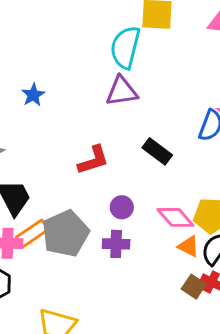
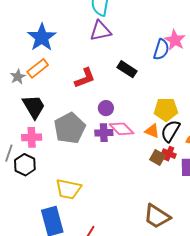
blue star: (33, 95) -> (42, 37), size x1.8
pink diamond: (175, 217) -> (121, 129), moved
orange rectangle: (32, 233) -> (38, 68), moved

